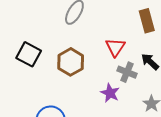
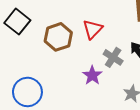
red triangle: (115, 47) -> (93, 29), moved

